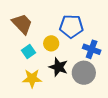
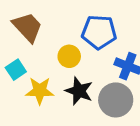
cyan square: (29, 52) -> (16, 70), moved
yellow star: (32, 78) -> (40, 91), moved

